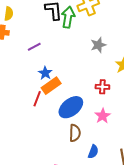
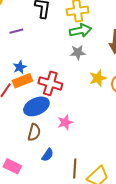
green arrow: (68, 17) -> (80, 31), moved, turned 55
purple line: (34, 47) -> (16, 31), moved
red cross: (102, 87) -> (50, 83), moved, size x1.6

